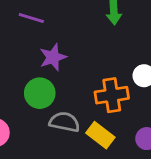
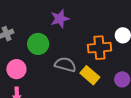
green circle: (40, 93) -> (38, 44), moved

